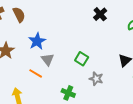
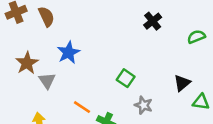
gray triangle: (48, 59) -> (47, 81), moved
orange line: (36, 73) -> (82, 107), moved

